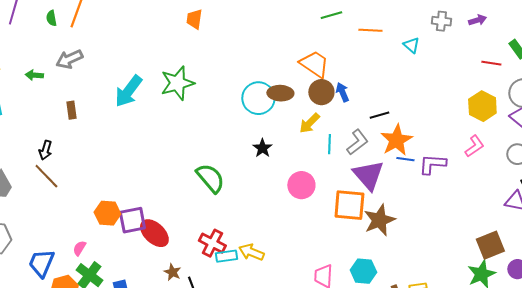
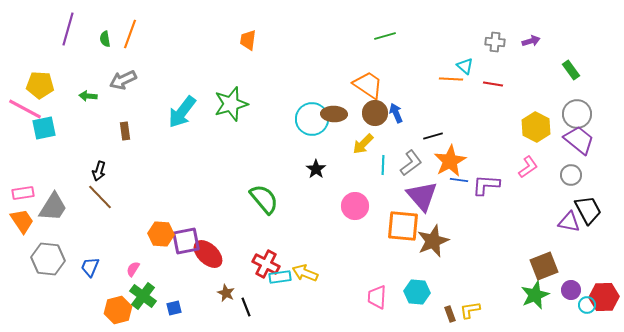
orange line: (370, 30) -> (451, 79), moved
red line: (491, 63) -> (493, 84), moved
blue trapezoid: (41, 263) -> (90, 267), moved, size x0.7

